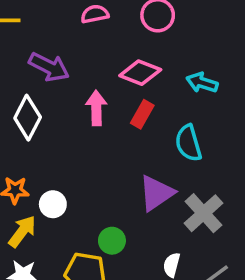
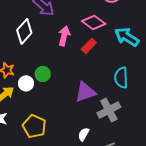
cyan arrow: (202, 83) -> (127, 37), size x1.4
cyan semicircle: (188, 143) -> (121, 78), moved
green circle: (112, 241) -> (43, 74), moved

